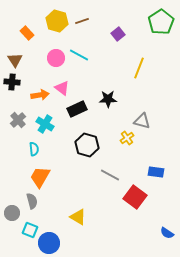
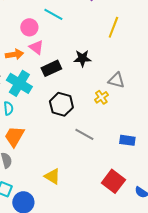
pink circle: (56, 58) -> (29, 27), moved
cyan cross: (45, 124) -> (19, 83), size x1.4
blue rectangle: (156, 172) -> (127, 140), moved
red square: (135, 197) -> (113, 181), moved

